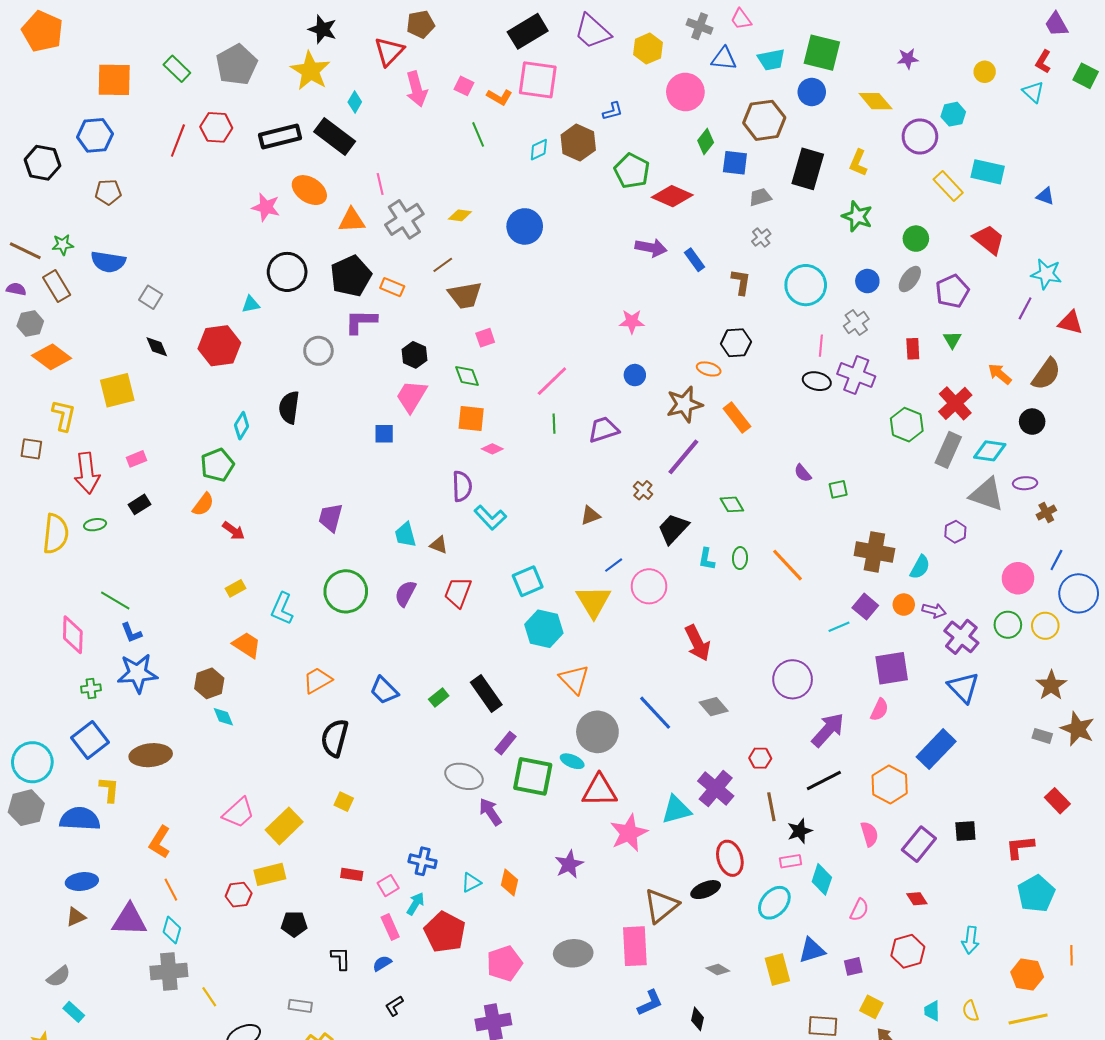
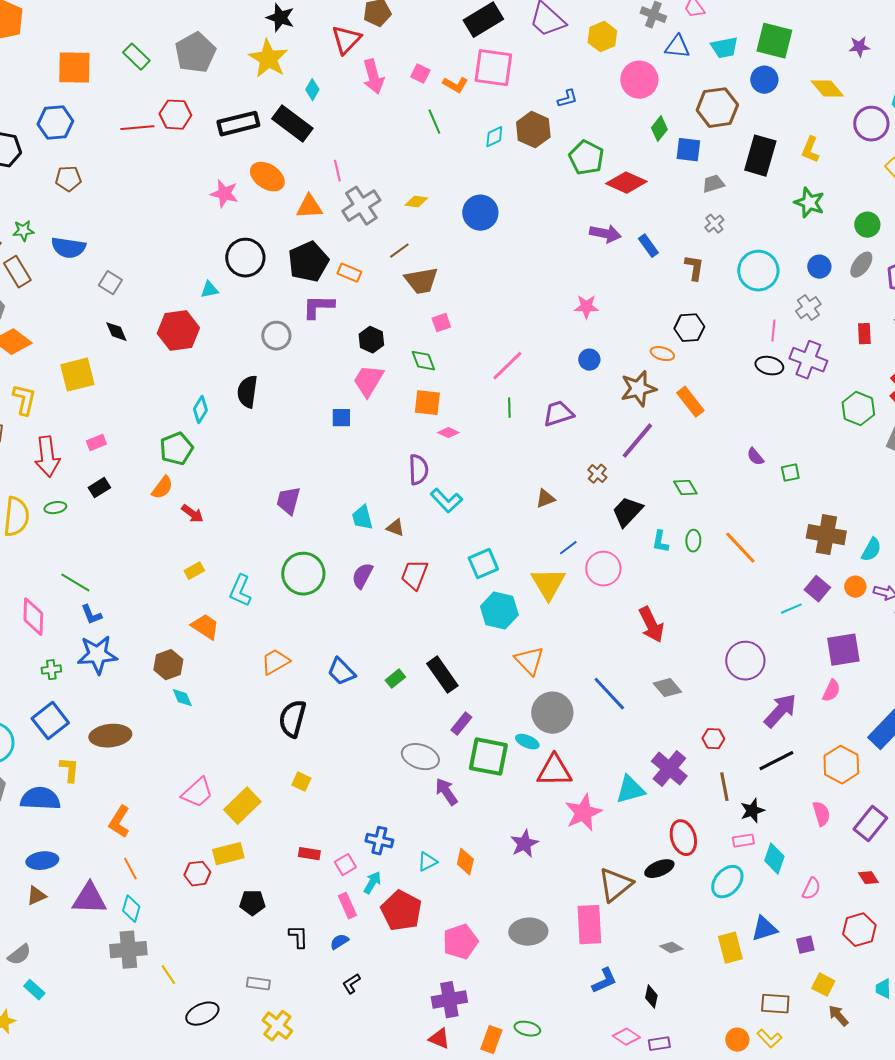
red line: (178, 141) -> (137, 128), turned 64

